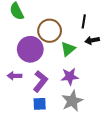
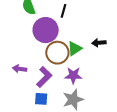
black line: (84, 21) -> (64, 11), moved
brown circle: (50, 31) -> (57, 53), moved
purple circle: (30, 49) -> (46, 30), moved

